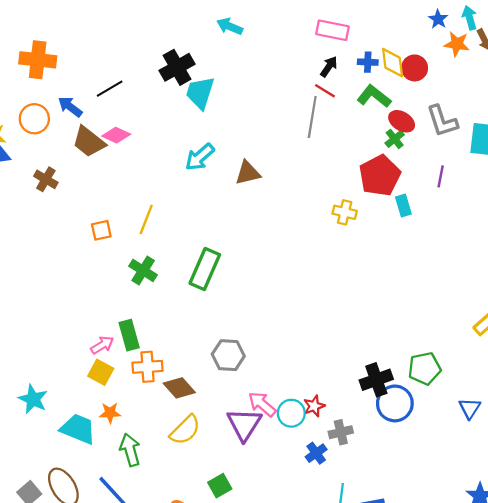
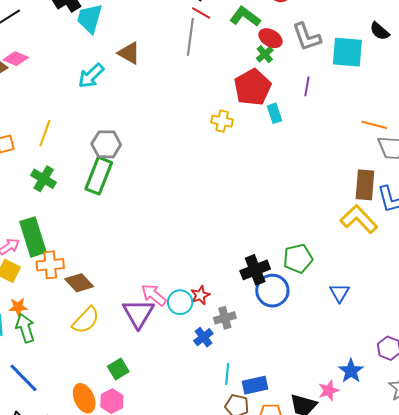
brown triangle: (248, 173) -> (129, 53), moved, turned 45
green rectangle: (129, 335) -> (33, 237), size x1.4
gray hexagon: (228, 355) -> (106, 144), moved
green arrow: (130, 450) -> (25, 328), moved

